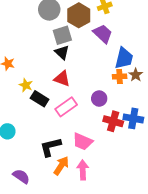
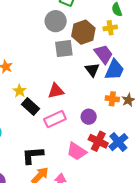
black triangle: (62, 52) -> (92, 70), moved
blue trapezoid: (124, 58) -> (114, 70), moved
red triangle: (62, 79) -> (56, 91), turned -42
blue cross: (133, 118) -> (118, 142), turned 30
pink trapezoid: (83, 142) -> (77, 151), moved

